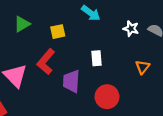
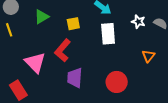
white rectangle: (97, 58) -> (108, 34), moved, size x1.5
purple trapezoid: (71, 81) -> (75, 78), moved

